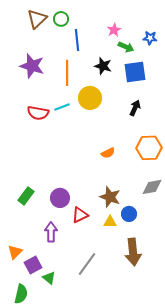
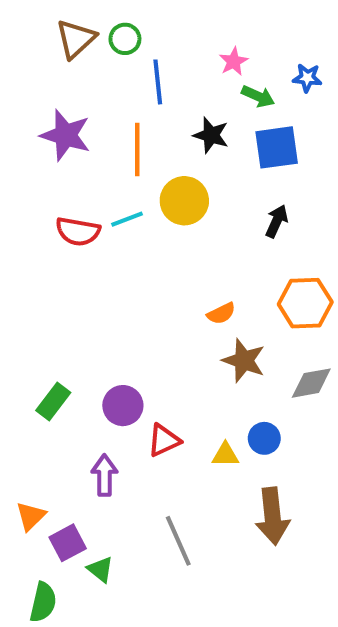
brown star: (110, 197) -> (244, 361), moved
gray line: (87, 264) -> (178, 541), turned -60

